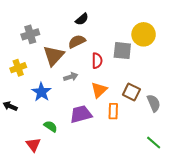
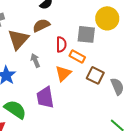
gray arrow: (71, 77) -> (35, 60), turned -96
orange rectangle: (113, 111) -> (77, 56), moved, turned -63
purple trapezoid: (81, 114) -> (45, 97), turned -85
green semicircle: (51, 126) -> (15, 109), size x1.6

